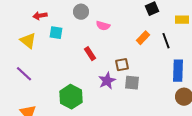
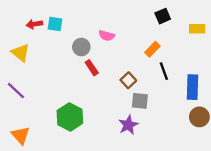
gray circle: (81, 12) -> (81, 47), moved
cyan square: (56, 33) -> (55, 24), moved
black line: (166, 41) -> (164, 71), moved
brown square: (122, 65) -> (128, 80), turned -32
purple star: (107, 81) -> (128, 125), moved

